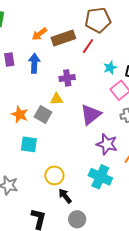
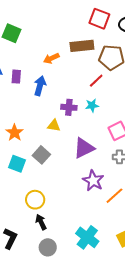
brown rectangle: (63, 38) -> (82, 46), moved
cyan star: (110, 68) -> (92, 105), moved
gray square: (43, 115) -> (41, 155), moved
cyan cross: (100, 177) -> (87, 237), moved

